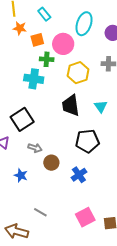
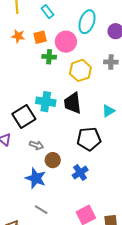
orange star: (20, 28) -> (18, 36), moved
cyan cross: (34, 79) -> (46, 102), moved
cyan triangle: (101, 107) -> (108, 111), moved, turned 32
blue star: (21, 175) -> (36, 178), moved, size x1.5

